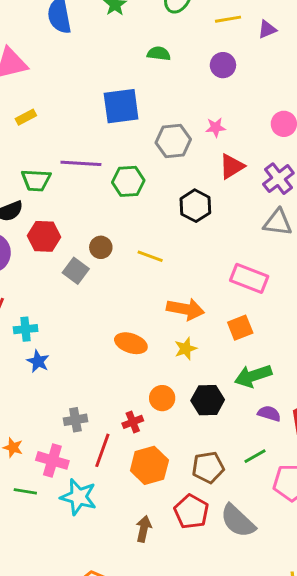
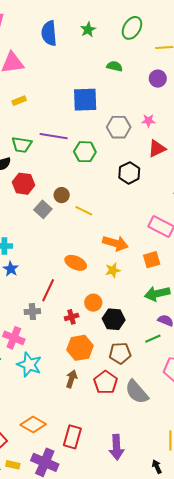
yellow line: (150, 256) -> (84, 211), moved
black hexagon: (208, 400) -> (114, 319), moved
red line: (102, 450) -> (48, 290), moved
green line: (255, 456) -> (153, 339), moved
brown arrow: (144, 529) -> (71, 379), moved

